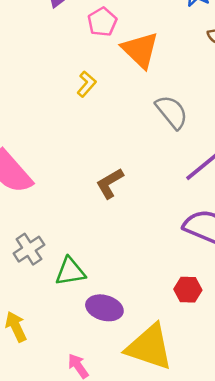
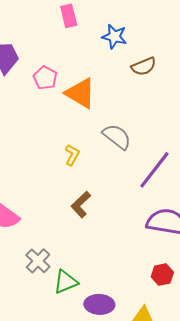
yellow L-shape: (87, 84) -> (72, 155), moved
gray cross: (29, 249) -> (38, 261), moved

